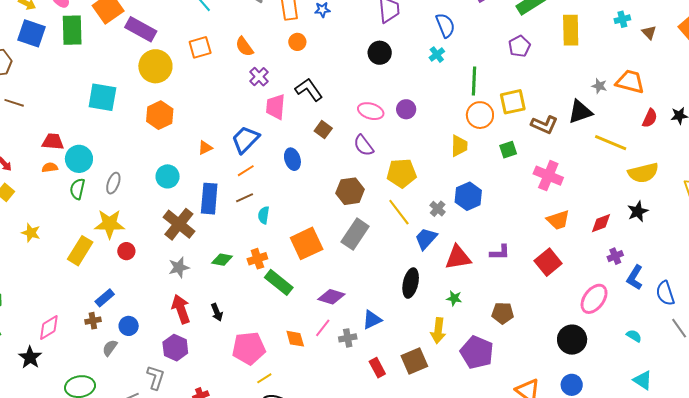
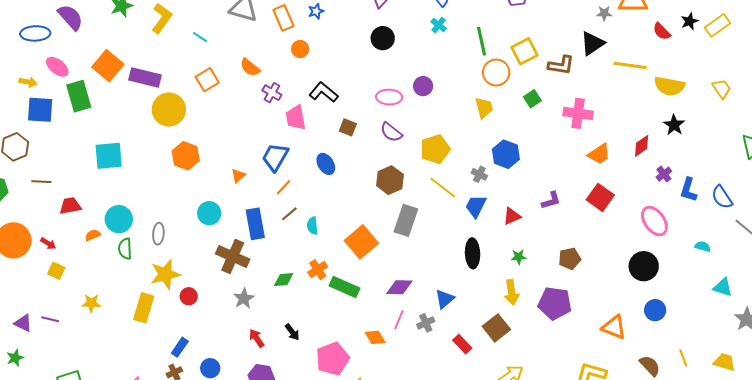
cyan square: (102, 97) -> (109, 156), moved
red semicircle: (650, 118) -> (662, 31), turned 126
red trapezoid: (53, 142) -> (70, 206), moved
yellow semicircle: (643, 173) -> (669, 86), turned 40
red triangle: (458, 257) -> (512, 216), size x0.7
pink ellipse: (594, 299) -> (654, 221), turned -56
red arrow: (181, 309) -> (257, 338), size x0.7

